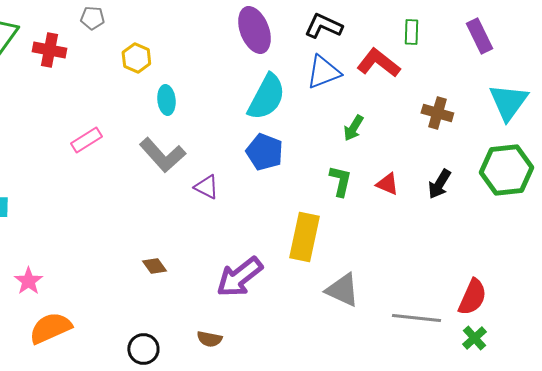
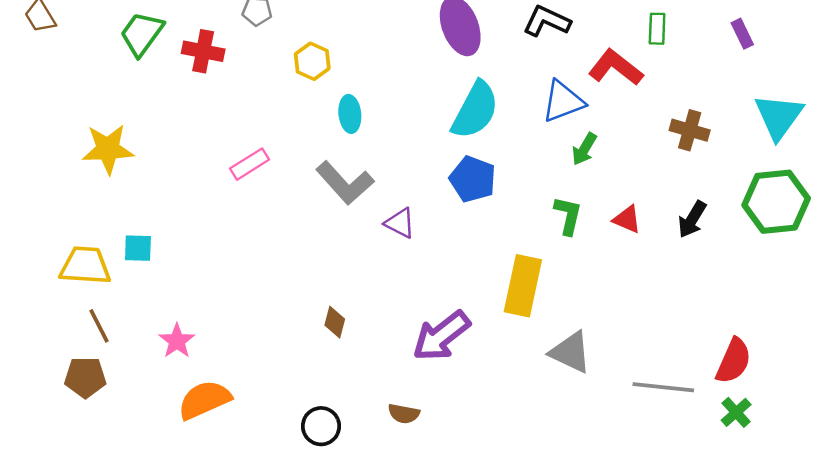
purple rectangle: (479, 36) -> (742, 34), size x0.7
blue triangle: (323, 72) -> (563, 101), moved
brown diamond: (154, 266) -> (335, 322), turned 50

